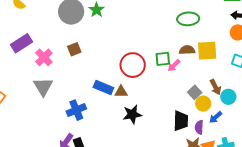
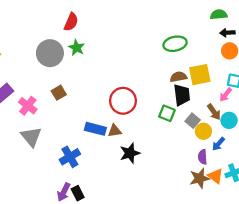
green square: (163, 59) -> (167, 113), moved, turned 35
pink arrow: (174, 65) -> (226, 95), moved
black trapezoid: (181, 121) -> (182, 95), moved

